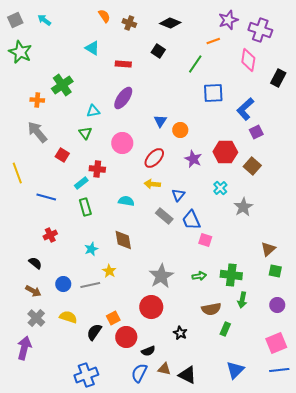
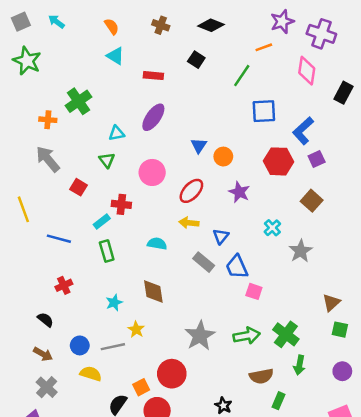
orange semicircle: (104, 16) -> (112, 26), moved
red hexagon: (225, 152) -> (279, 161), moved
green cross: (231, 275) -> (286, 334), turned 30
green arrow: (199, 276) -> (247, 336), size x1.5
red circle: (151, 307) -> (172, 374), moved
yellow semicircle: (68, 317) -> (91, 374), moved

